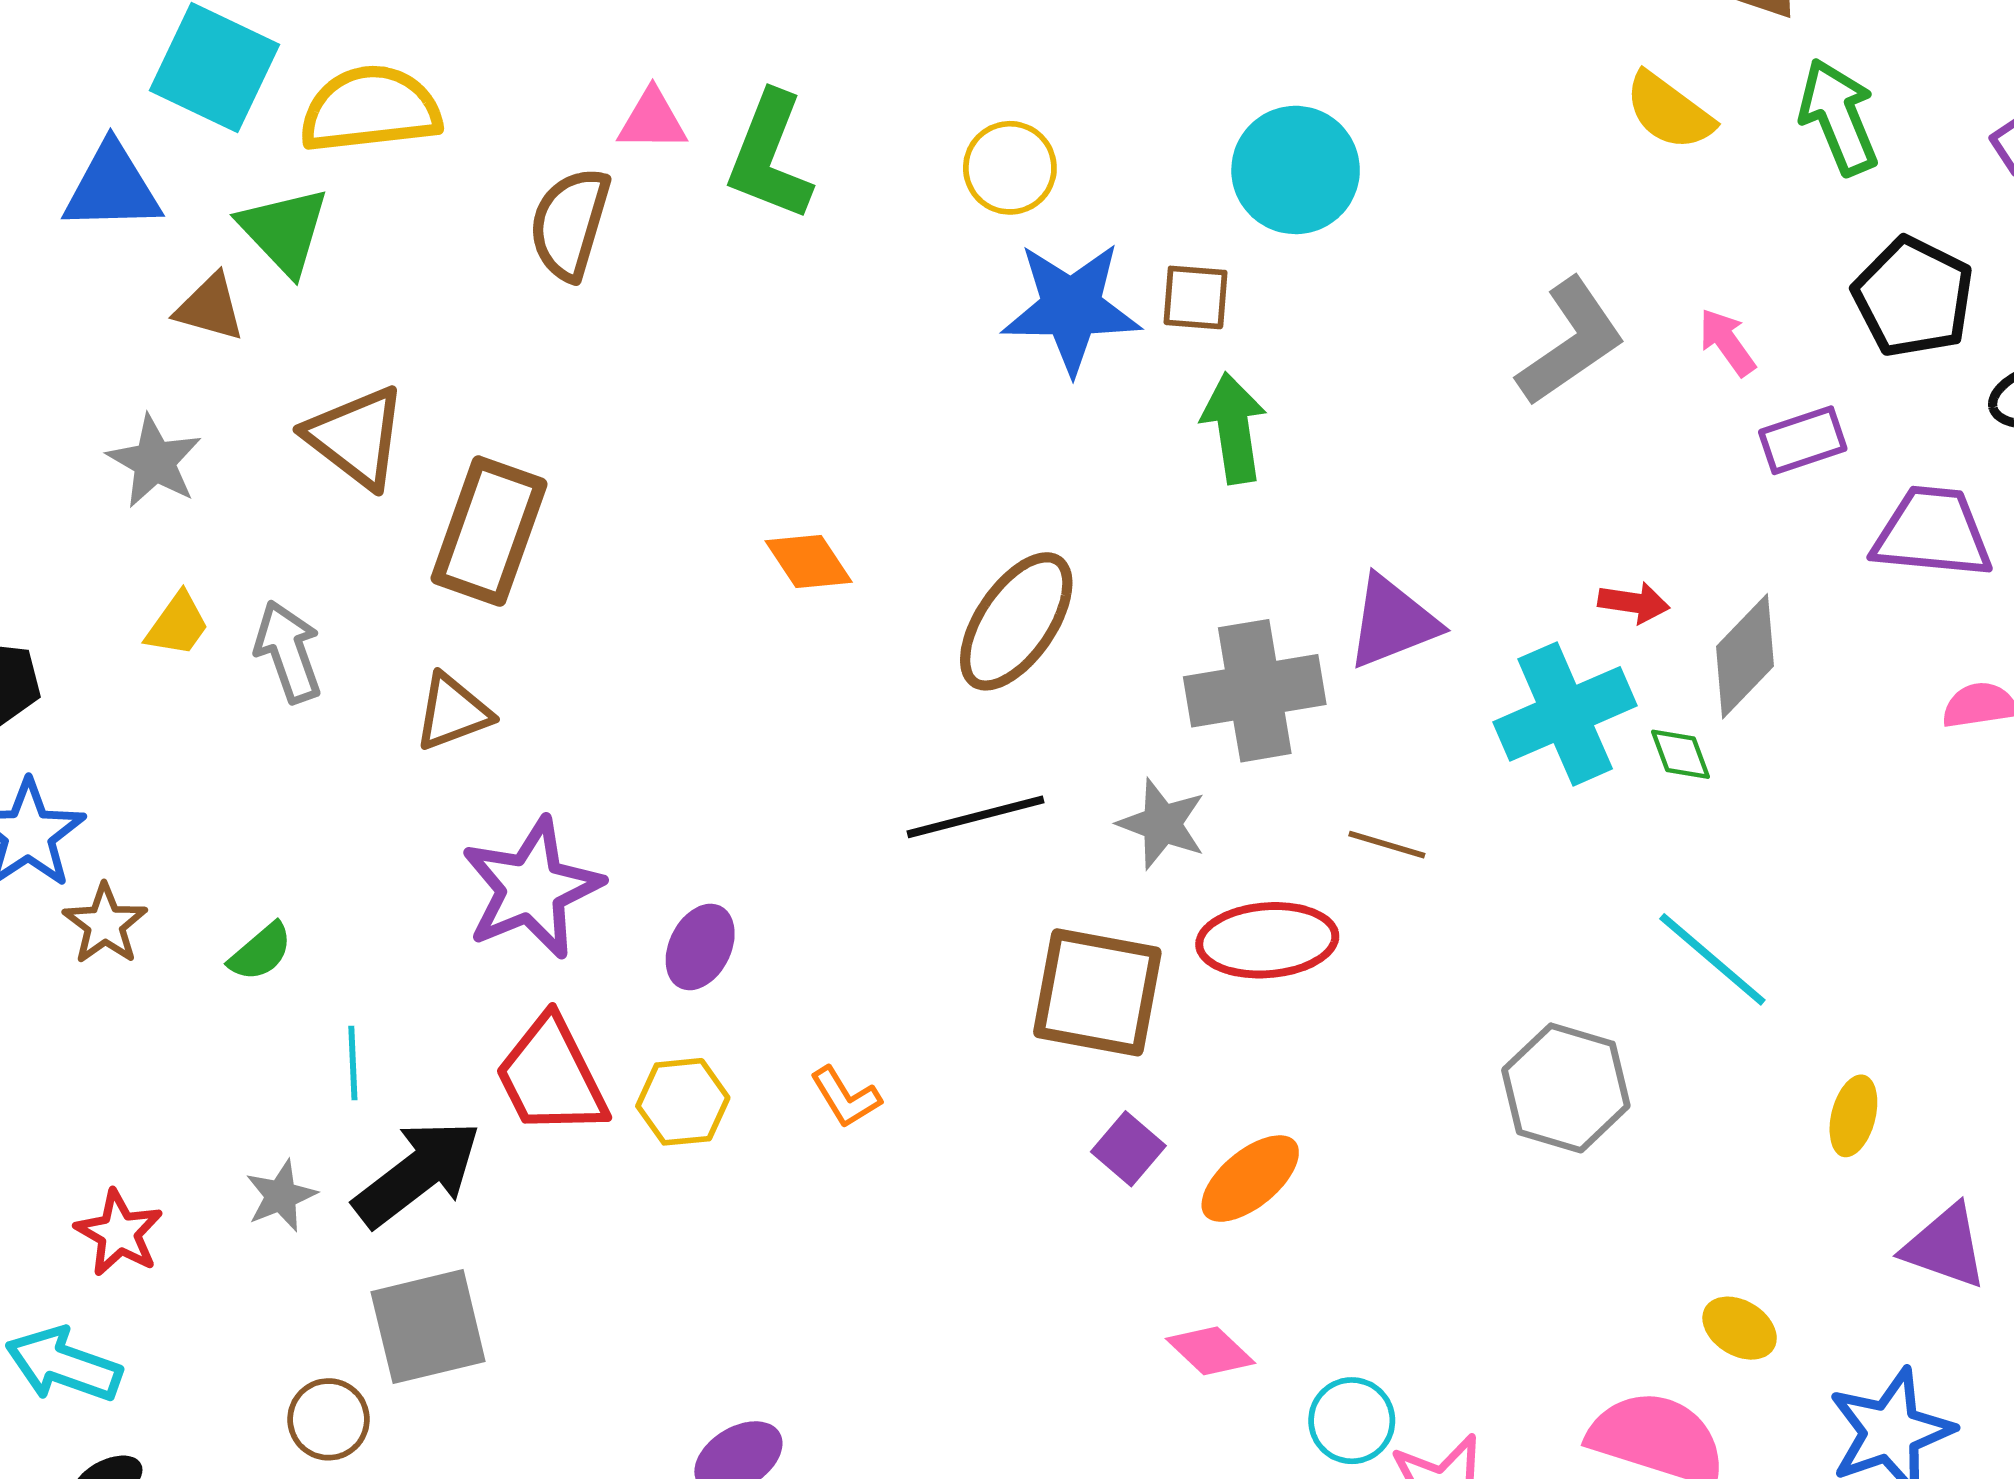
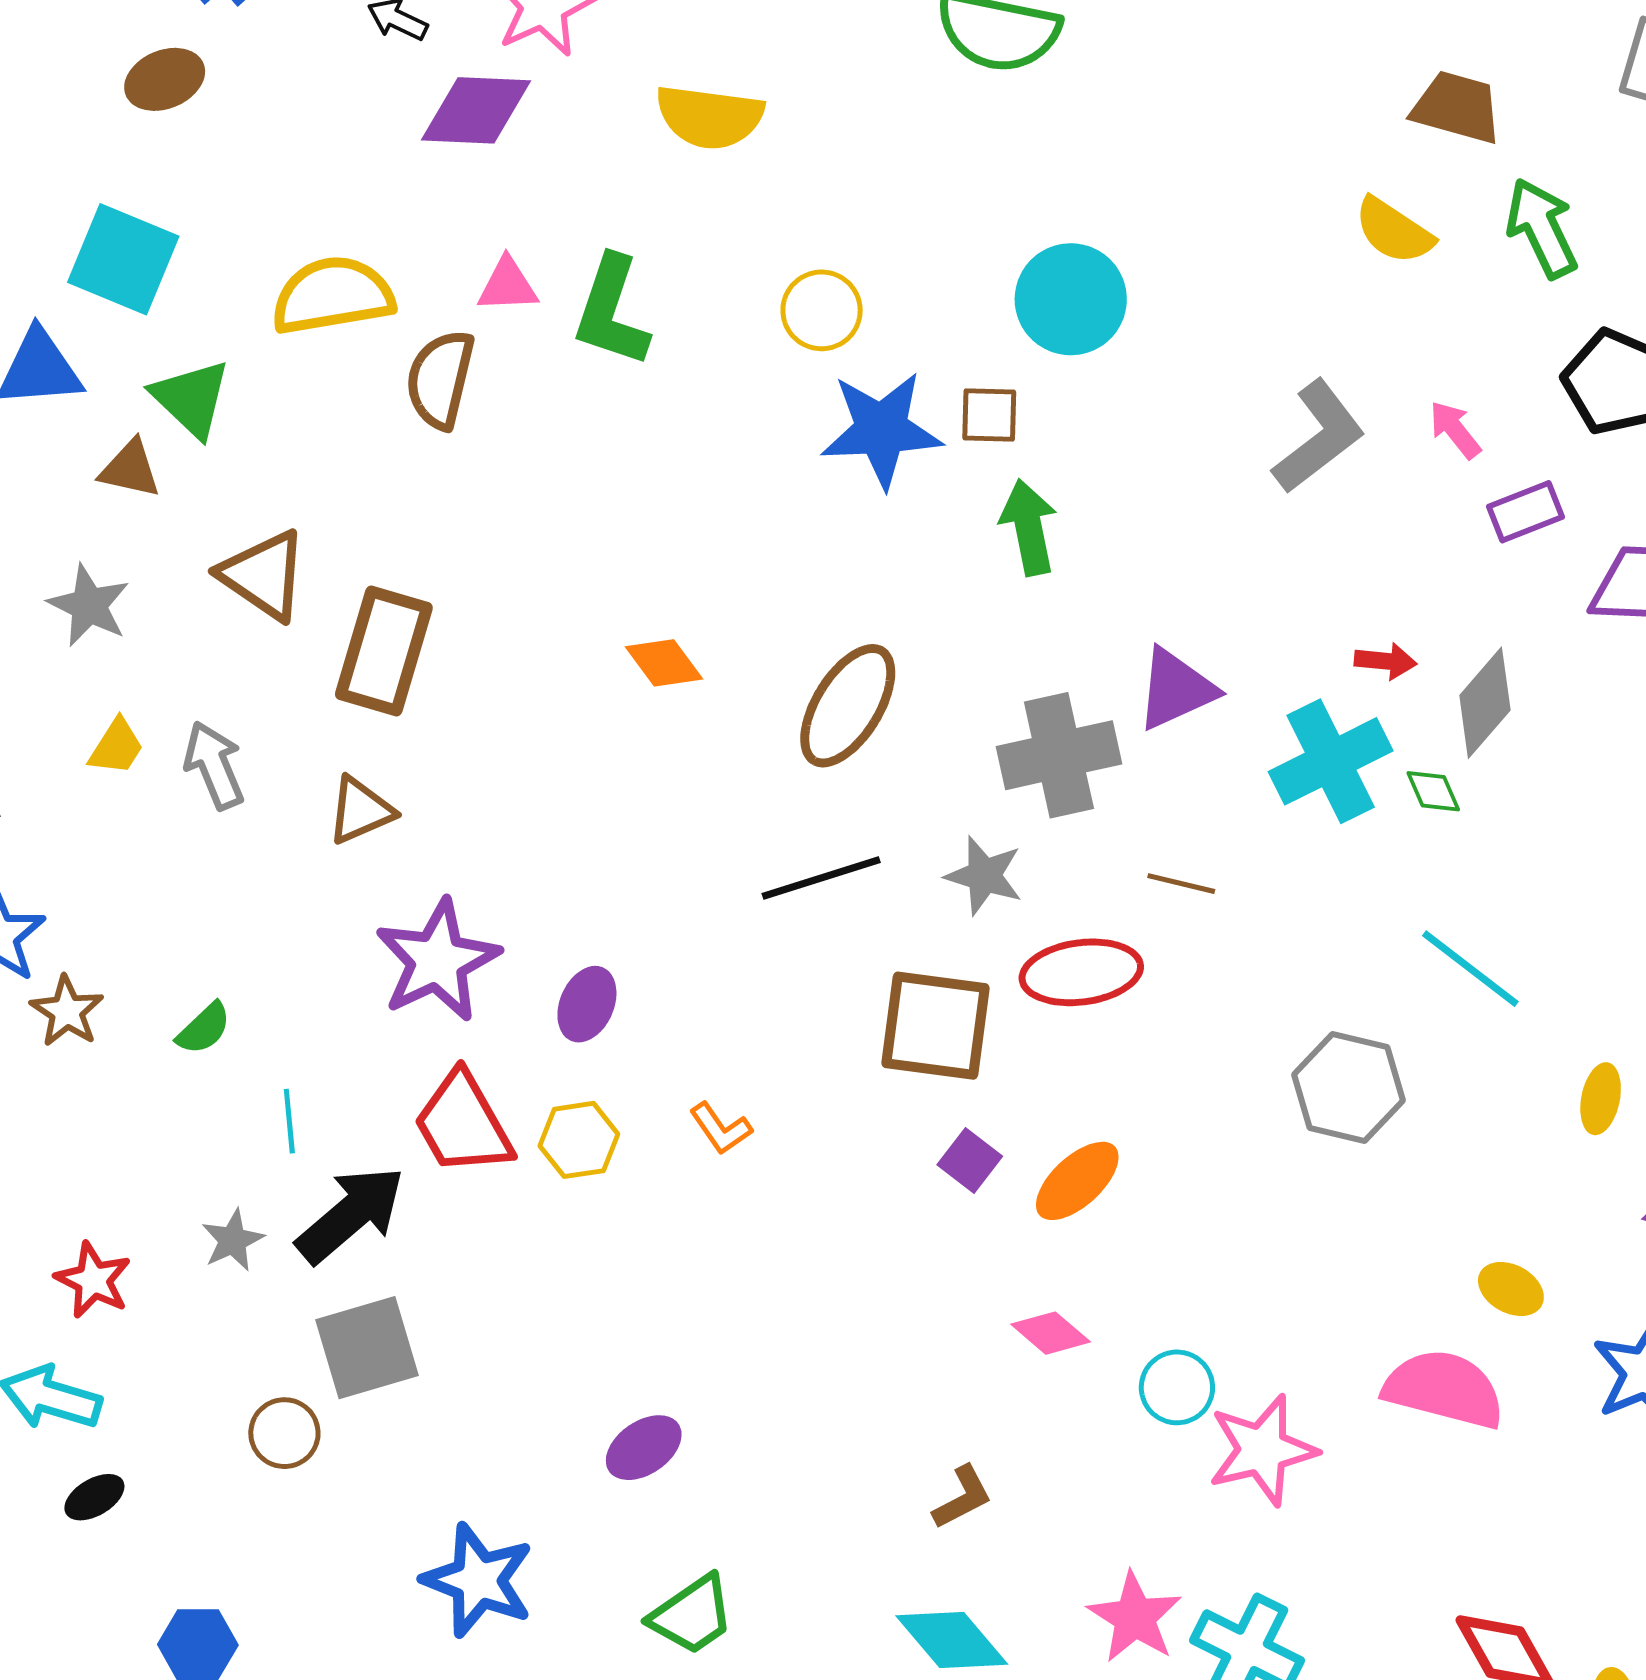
yellow semicircle: (370, 109) -> (333, 295), moved

